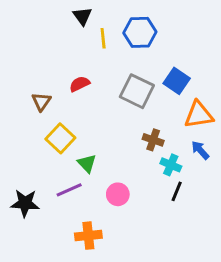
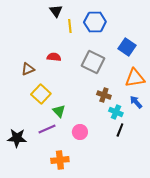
blue square: (177, 81) -> (127, 47), moved
red semicircle: (80, 84) -> (54, 57), turned 32
brown triangle: (41, 102) -> (28, 69), turned 32

